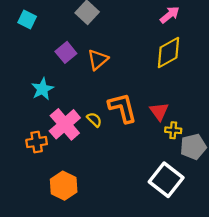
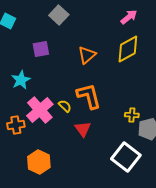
purple square: (66, 52) -> (41, 49), turned 30
orange triangle: (98, 60) -> (87, 55), moved
red triangle: (159, 111) -> (83, 129), moved

